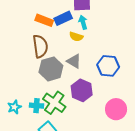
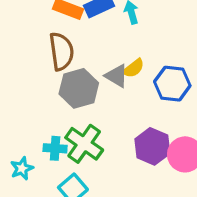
yellow semicircle: (76, 37) -> (134, 68), moved, turned -56
purple hexagon: (82, 90) -> (152, 146), moved
cyan star: (14, 107) -> (22, 168), moved

